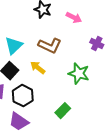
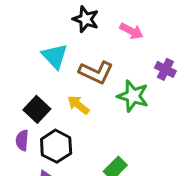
cyan triangle: (14, 46) -> (55, 56), moved, turned -30
green star: (79, 74) -> (133, 96), moved

